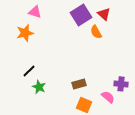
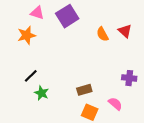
red triangle: (104, 14) -> (125, 31), moved
purple square: (81, 15) -> (67, 16), moved
purple cross: (121, 84) -> (129, 78), moved

